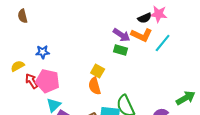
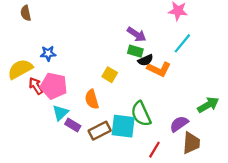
black semicircle: (145, 18) -> (145, 60), moved
orange L-shape: (142, 35) -> (159, 69), moved
yellow semicircle: (18, 66) -> (20, 69), size x1.6
orange semicircle: (95, 86) -> (92, 99), moved

